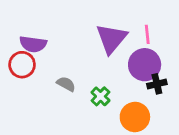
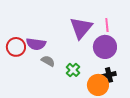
purple semicircle: (33, 44) -> (36, 44), moved
black cross: (157, 84) -> (109, 75), moved

